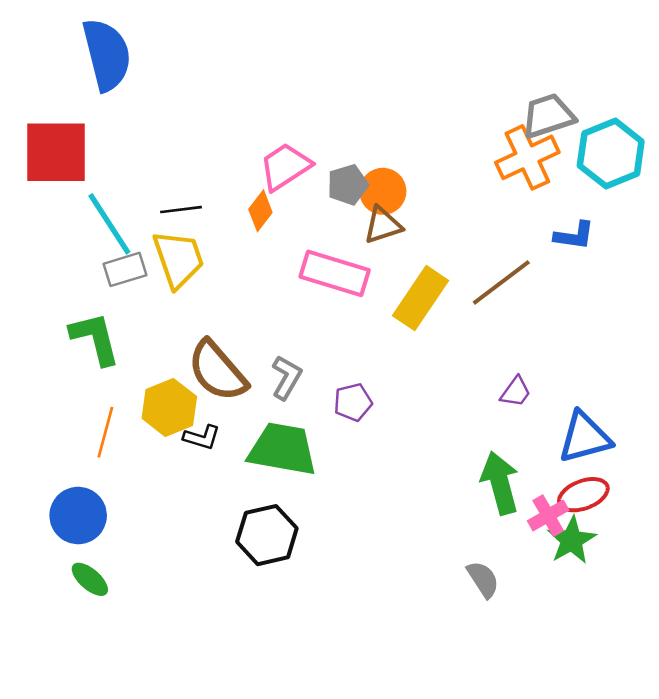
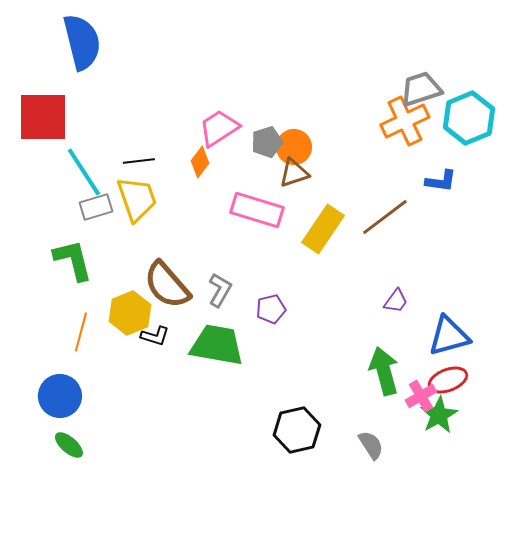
black hexagon: (267, 535) -> (297, 430), moved

